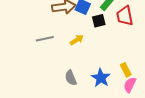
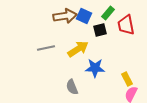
yellow arrow: (77, 40) -> (78, 49), size x1.5
blue star: (101, 78) -> (95, 68), moved, turned -30

